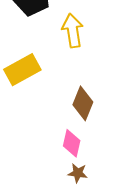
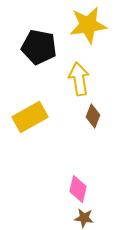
brown diamond: (83, 103) -> (93, 116), moved, size x0.7

